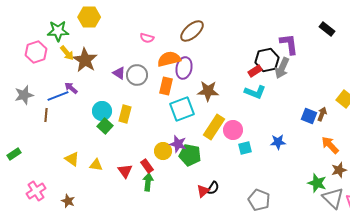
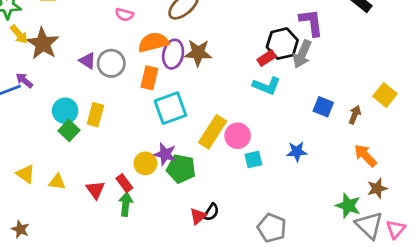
brown star: (208, 91) -> (198, 53), moved
blue square: (309, 116) -> (323, 107), moved

